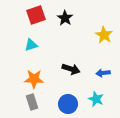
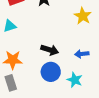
blue circle: (68, 104) -> (51, 72), moved

